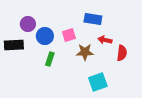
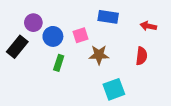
red arrow: (105, 40) -> (148, 26), moved
black rectangle: (14, 45) -> (17, 47), turned -48

